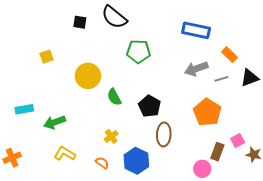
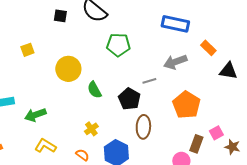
black triangle: (250, 78) -> (228, 71), turned 30
gray line: (221, 79) -> (149, 81), moved

